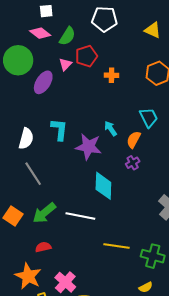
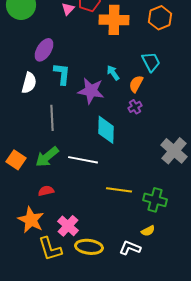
orange cross: (112, 75) -> (114, 20), size x2.0
purple ellipse: (43, 82) -> (44, 50), moved
gray line: (33, 174) -> (52, 118), moved, turned 30

